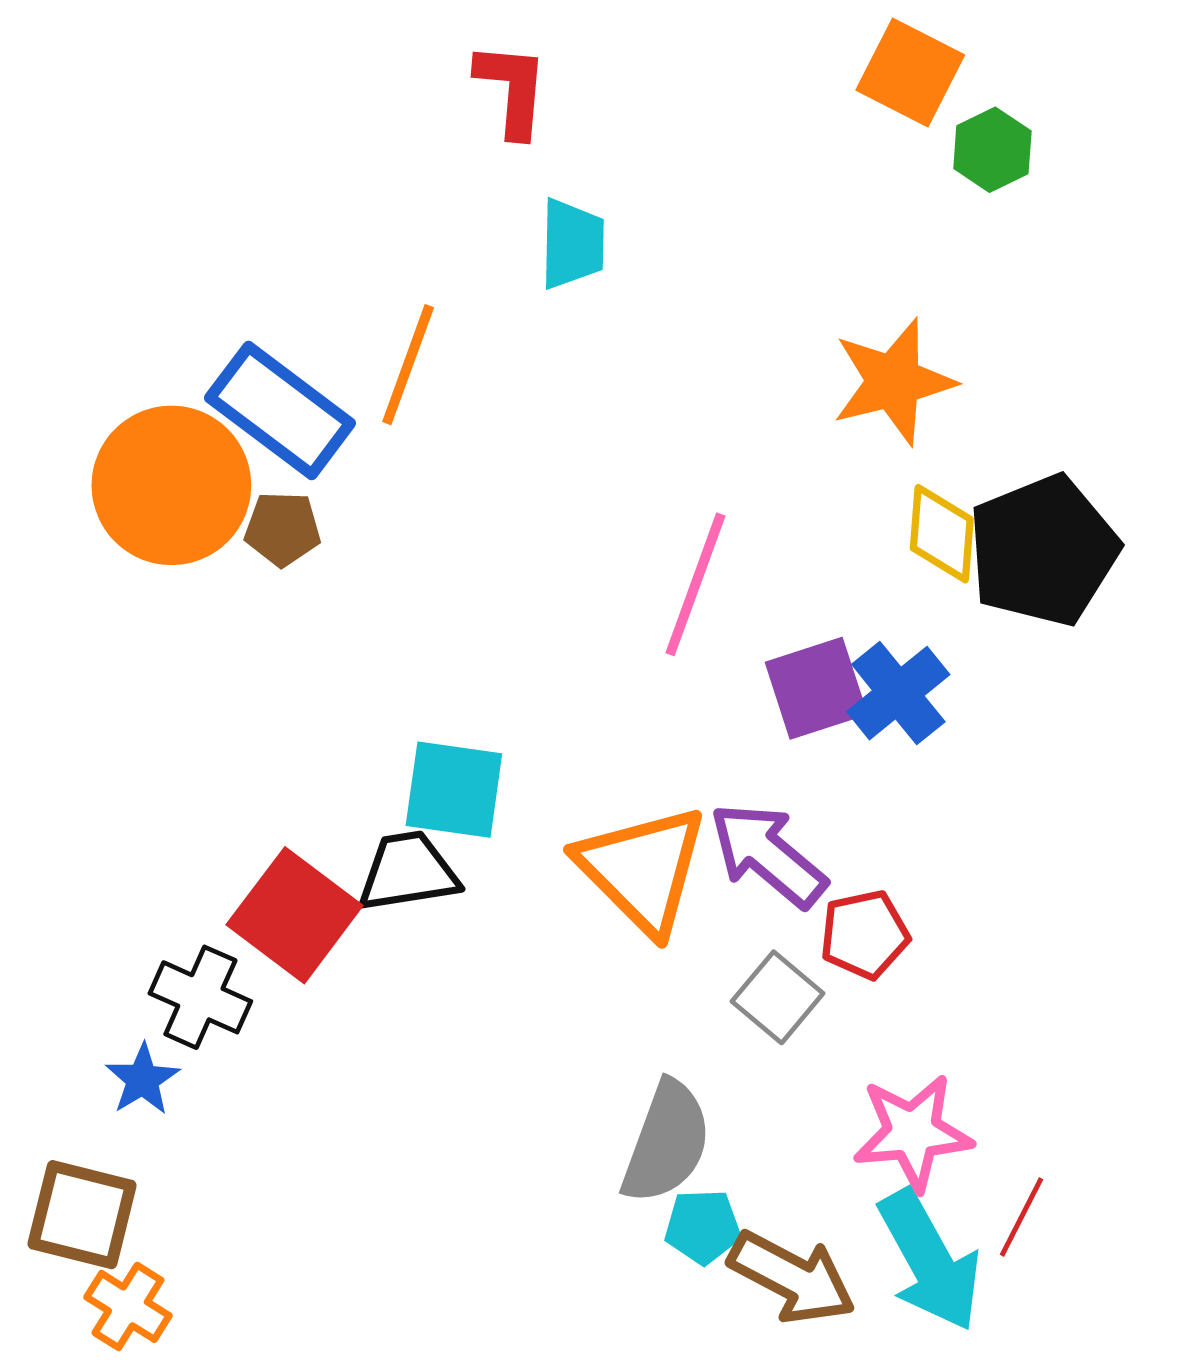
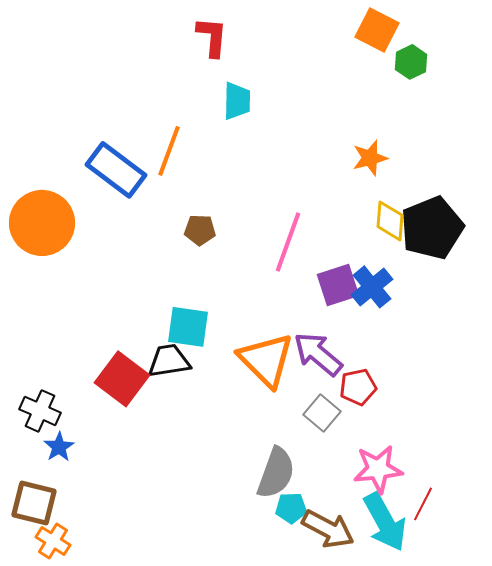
orange star: (893, 382) -> (370, 158), size x0.7
orange circle: (171, 485) -> (42, 223), moved
brown pentagon: (282, 529) -> (200, 230), moved
black cross: (200, 997) -> (40, 411), moved

